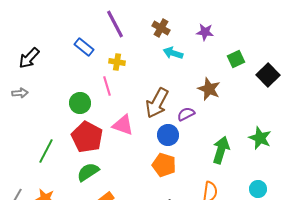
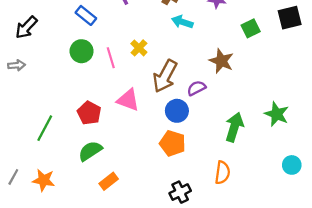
yellow cross: (117, 62) -> (139, 48), moved, turned 35
black square: (268, 75) -> (290, 18), moved, turned 30
green circle: (80, 103) -> (82, 51), moved
red pentagon: (87, 137) -> (89, 113), size x0.7
cyan circle: (258, 189) -> (292, 165), moved

